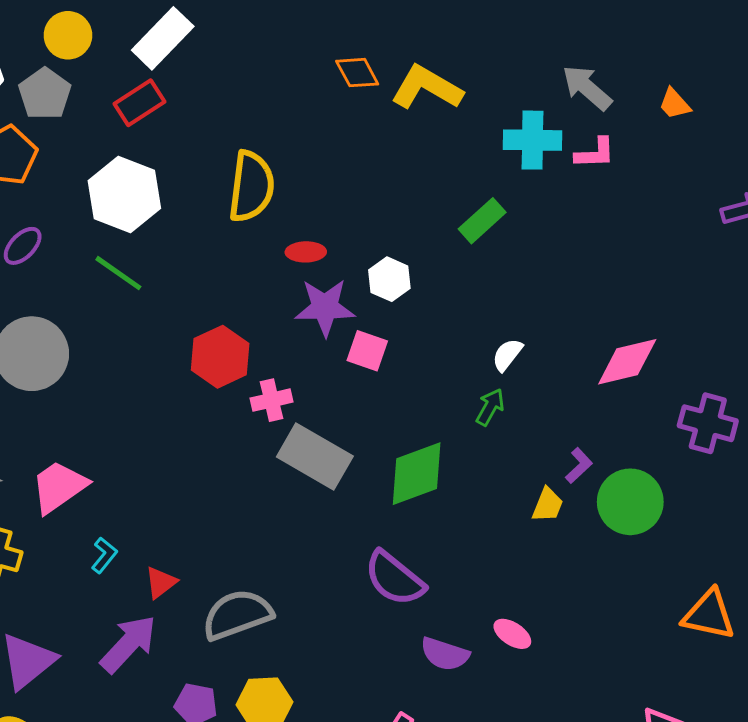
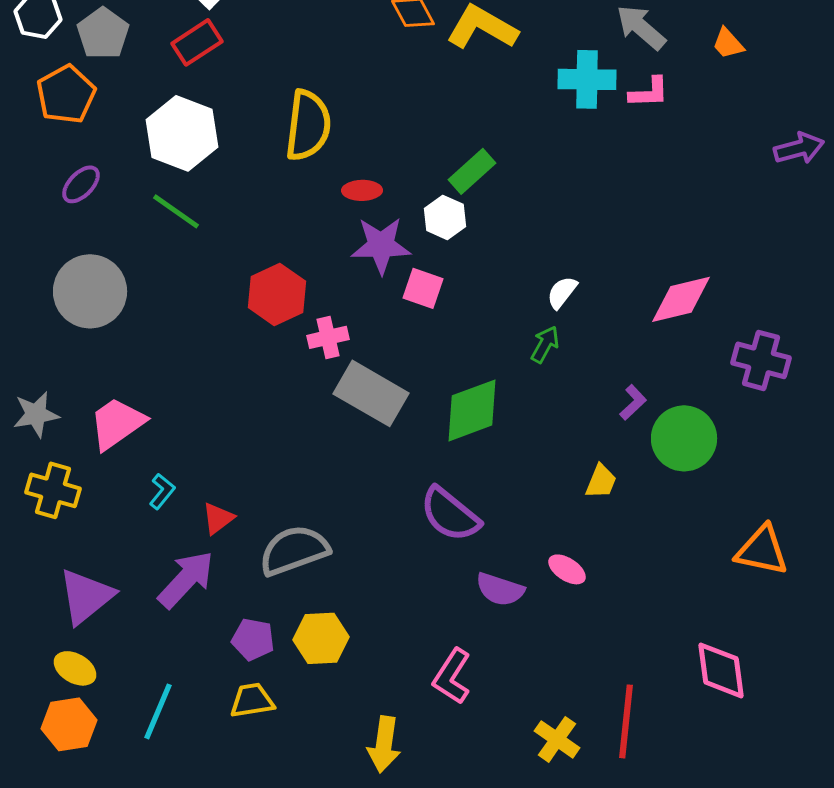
green rectangle: (482, 221) -> (472, 171), moved
yellow trapezoid: (548, 505) -> (601, 481), moved

